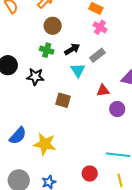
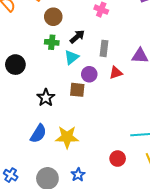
gray rectangle: (97, 55) -> (104, 48), moved, turned -35
cyan triangle: (78, 70) -> (72, 57), moved, turned 35
black star: (35, 77) -> (46, 98), moved, turned -30
purple circle: (117, 109) -> (89, 74), moved

